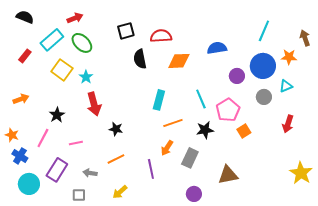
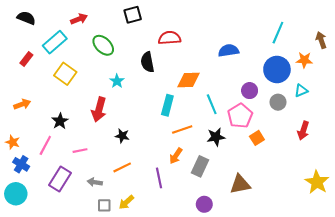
black square: (126, 31) -> (133, 15), moved
green ellipse: (82, 43) -> (103, 45), moved
orange diamond: (179, 61) -> (188, 80), moved
purple circle: (237, 76) -> (250, 91), moved
cyan star: (86, 77) -> (117, 81), moved
red arrow: (94, 104) -> (99, 110), turned 30
cyan circle: (29, 184) -> (16, 194), moved
gray square: (79, 195) -> (104, 205), moved

